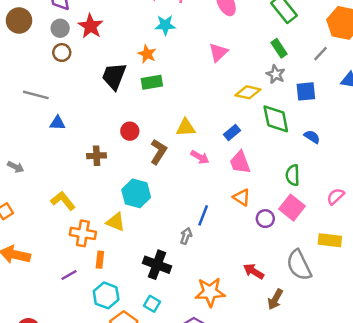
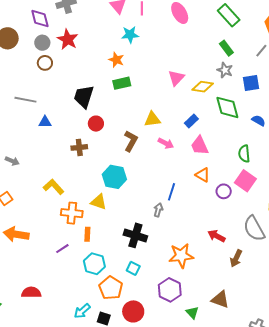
pink triangle: (218, 52) -> (176, 78), moved
black trapezoid: (114, 76) -> (84, 97), moved
red circle: (130, 131) -> (96, 124), moved

